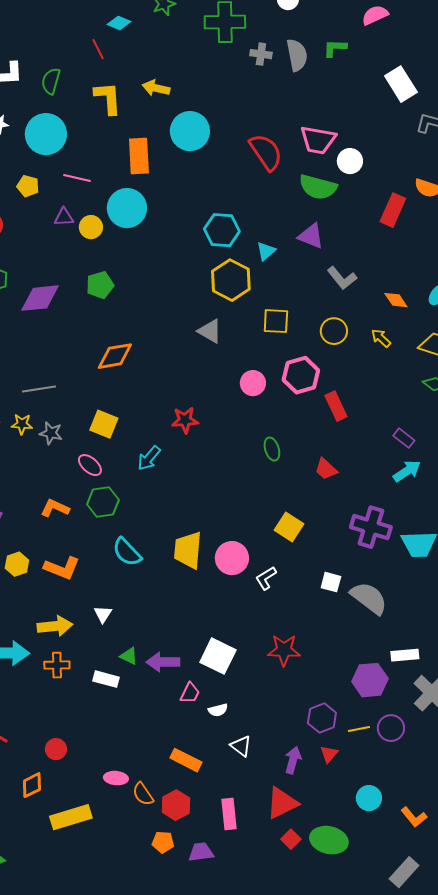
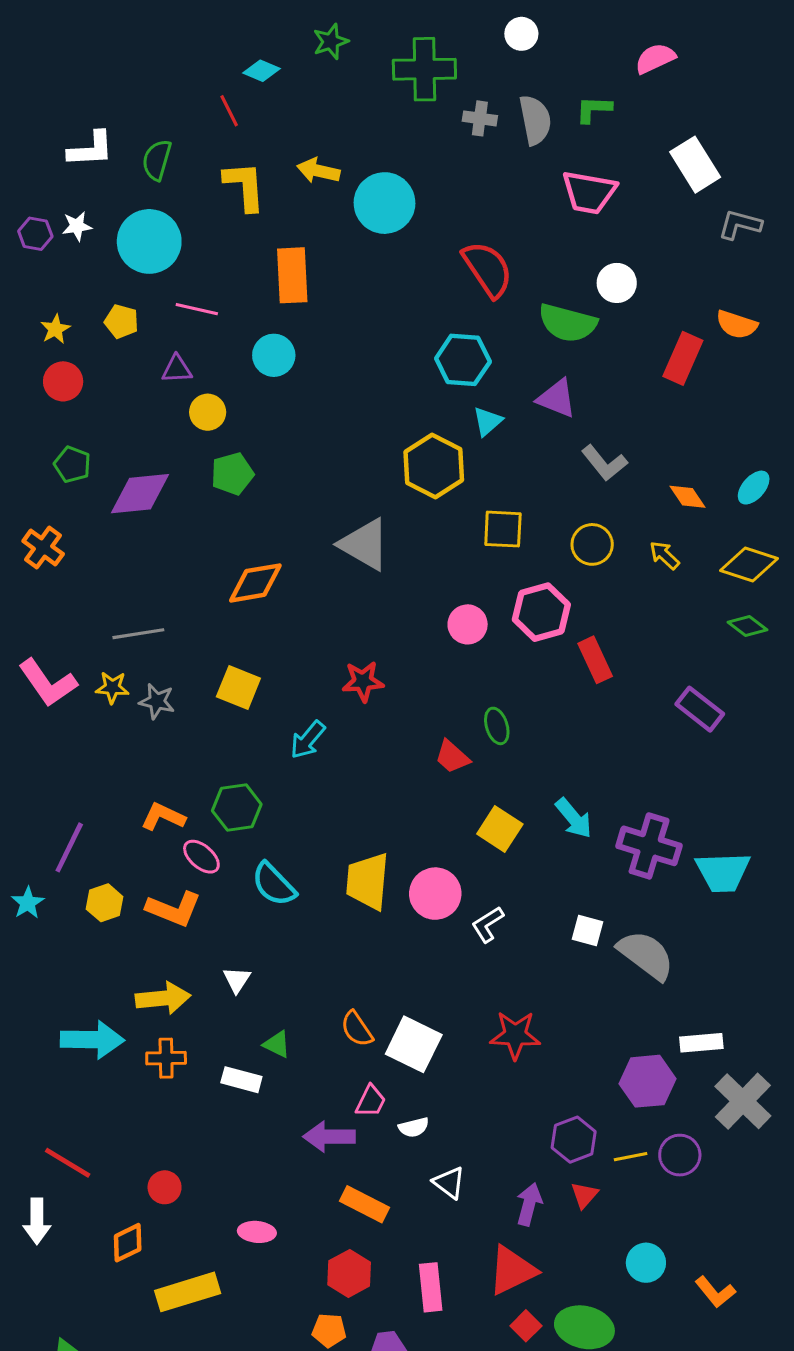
cyan circle: (190, 131) -> (384, 203), moved
pink trapezoid: (318, 140) -> (589, 192), moved
cyan circle: (127, 208) -> (274, 355), size x0.7
yellow circle: (91, 227) -> (208, 412), moved
cyan hexagon: (222, 230) -> (463, 360), moved
gray triangle: (210, 331) -> (365, 544), moved, size x1.4
purple rectangle: (404, 438) -> (700, 709), size x1.4
pink ellipse: (90, 465) -> (201, 857), moved
red trapezoid: (326, 469) -> (452, 757), moved
cyan arrow: (407, 471) -> (574, 818), moved, turned 84
yellow square: (289, 527) -> (500, 829), moved
purple arrow: (163, 662) -> (329, 1137), moved
orange semicircle: (143, 794) -> (357, 1029), moved

